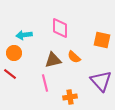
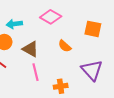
pink diamond: (60, 28) -> (51, 17), turned -60
brown triangle: (53, 60) -> (30, 49), moved, turned 42

